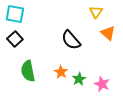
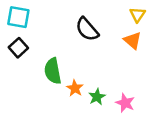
yellow triangle: (96, 12) -> (137, 15), moved
black semicircle: (71, 40) -> (87, 29), moved
green semicircle: (28, 71) -> (53, 71), moved

